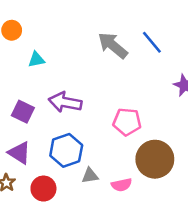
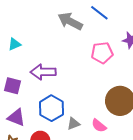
pink pentagon: (127, 122) -> (102, 53), moved
pink semicircle: (122, 185) -> (99, 126), turned 63

